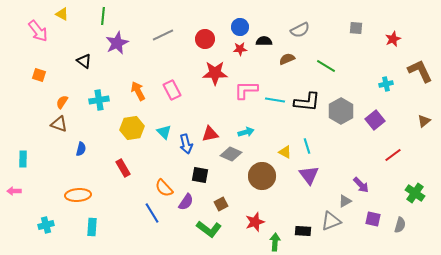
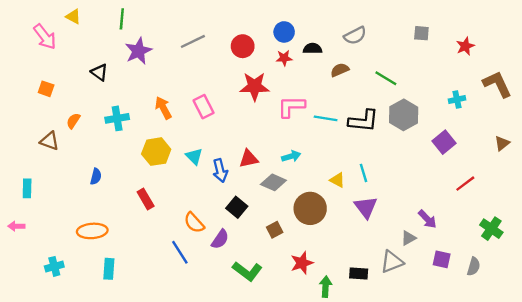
gray hexagon: (341, 111) -> (404, 115), moved
brown triangle: (59, 124) -> (50, 141), moved
black square: (200, 175) -> (237, 207), turned 30
brown square: (221, 204) -> (275, 230), moved

